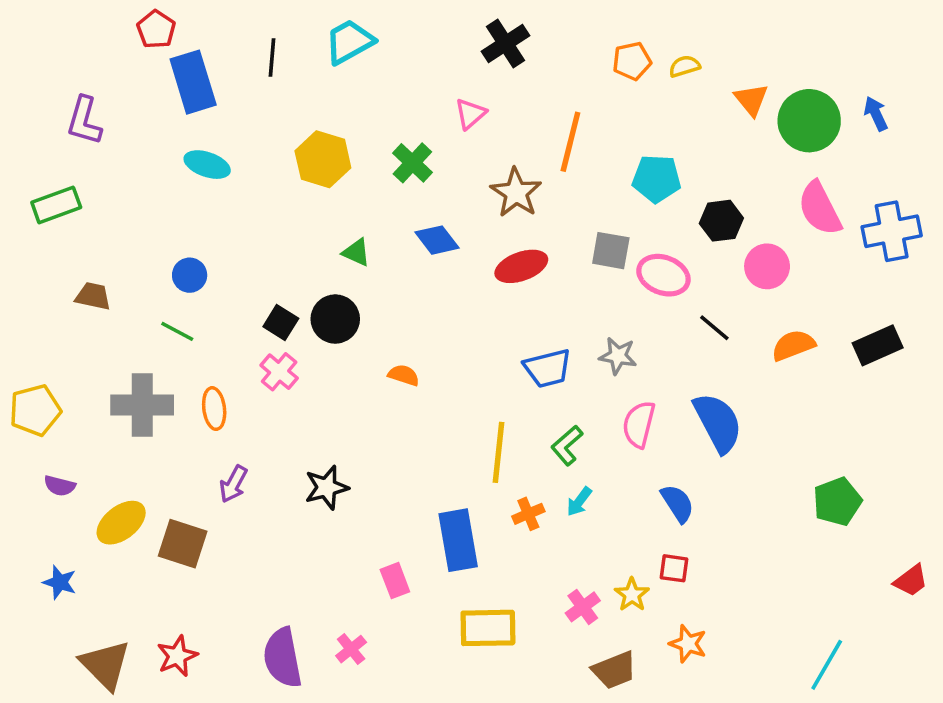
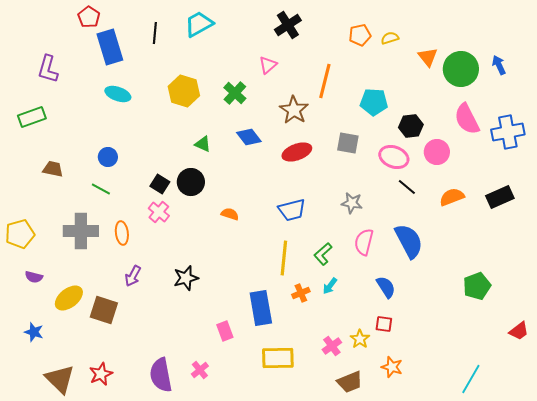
pink ellipse: (663, 275) -> (394, 157), moved
blue trapezoid: (548, 368) -> (292, 210), moved

